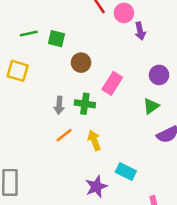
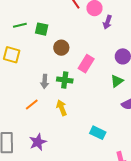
purple arrow: (140, 31) -> (107, 22), turned 32
orange line: (64, 135) -> (32, 104), moved
yellow arrow: (94, 140) -> (62, 108), moved
purple star: (96, 187) -> (38, 142), moved

